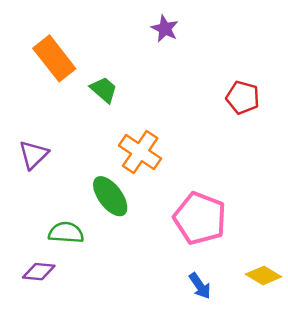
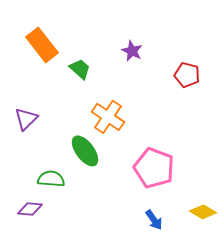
purple star: (165, 29) -> (132, 51), moved

